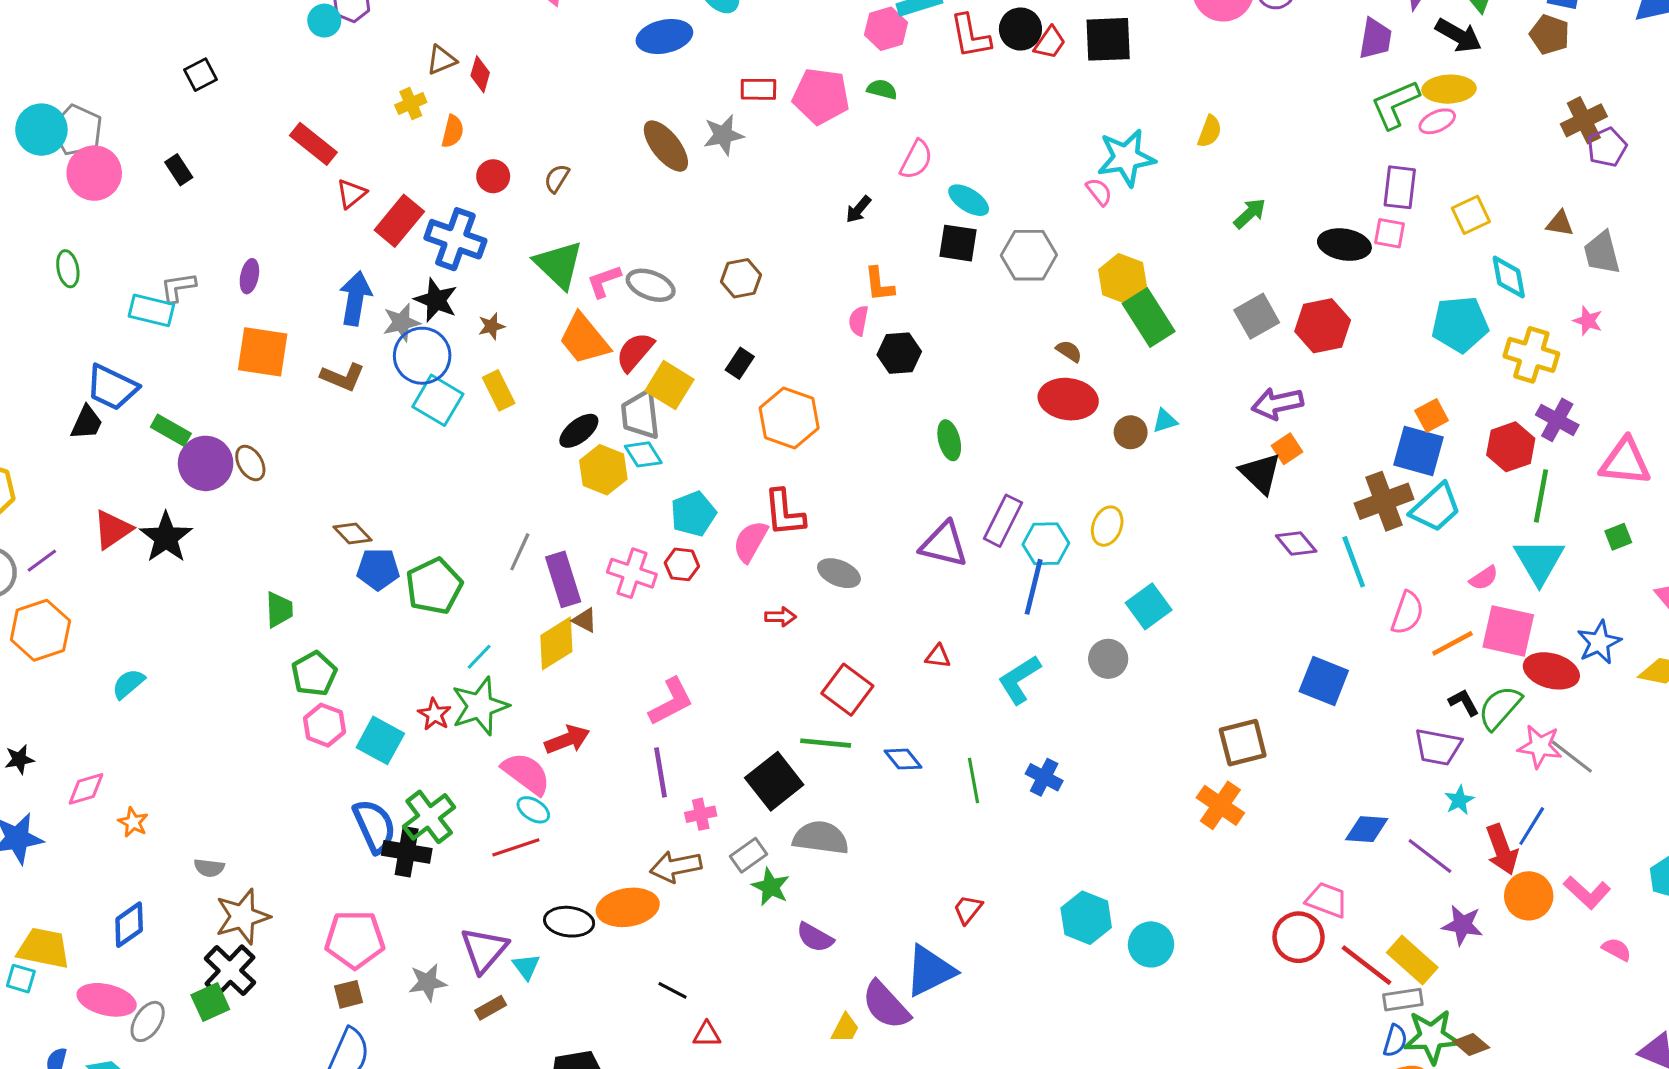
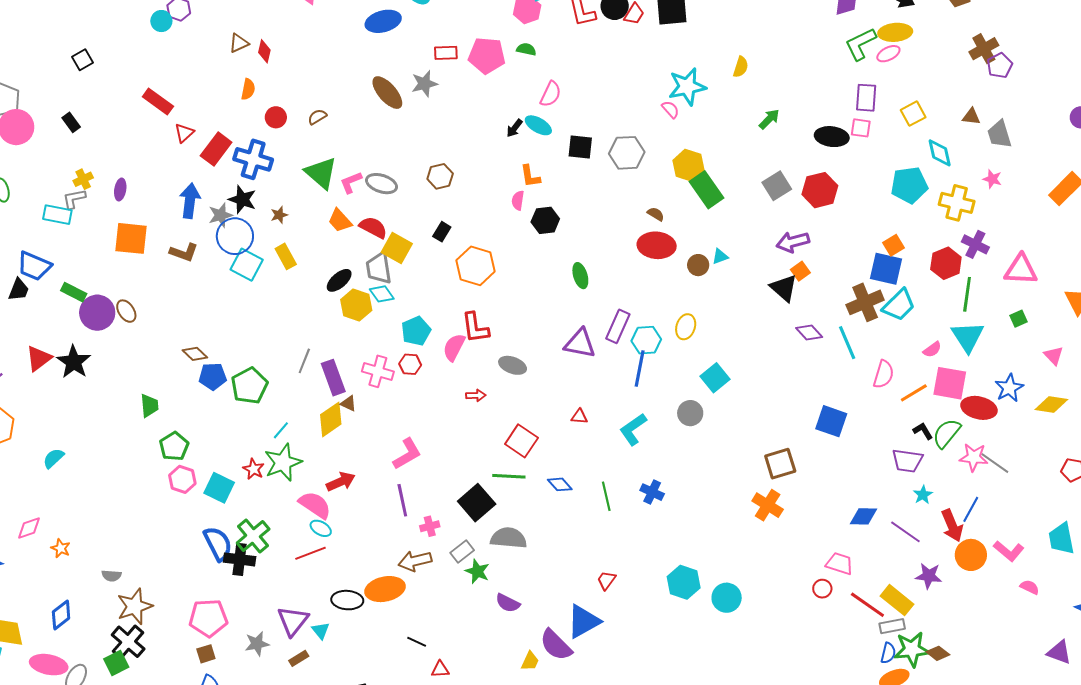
yellow cross: (411, 104) -> (83, 179), moved
brown semicircle: (557, 178) -> (317, 117), turned 30
cyan ellipse: (969, 200) -> (538, 125), moved
orange trapezoid: (584, 339) -> (340, 221), size x0.7
red semicircle: (635, 352) -> (373, 227), turned 80
red circle: (1298, 937) -> (822, 589), size x0.6

